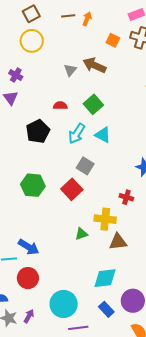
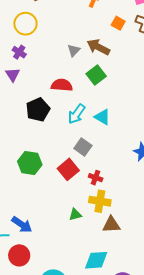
yellow circle: (32, 41) -> (25, 24), moved
green square: (93, 104) -> (96, 75), moved
red semicircle: (60, 106) -> (62, 85), size x1.5
red cross: (126, 197) -> (96, 178), moved

